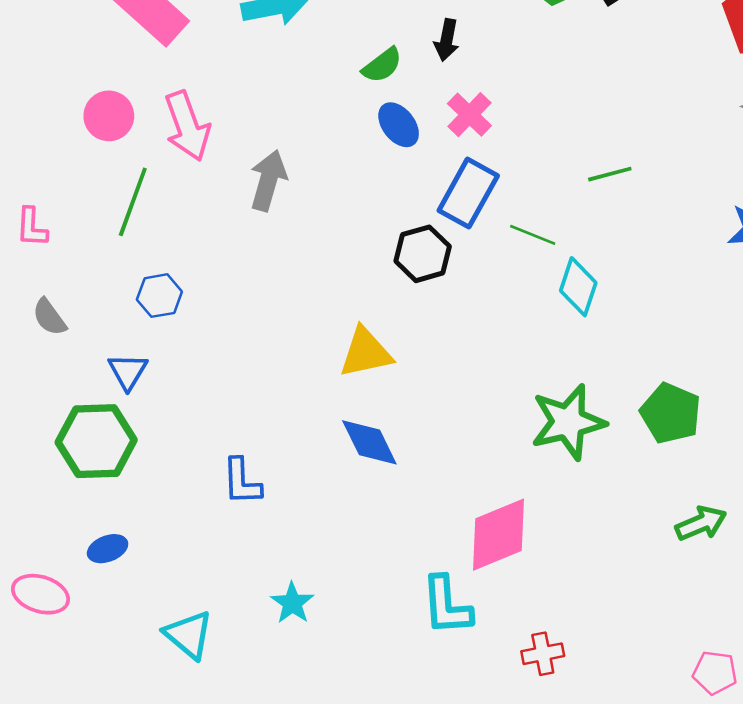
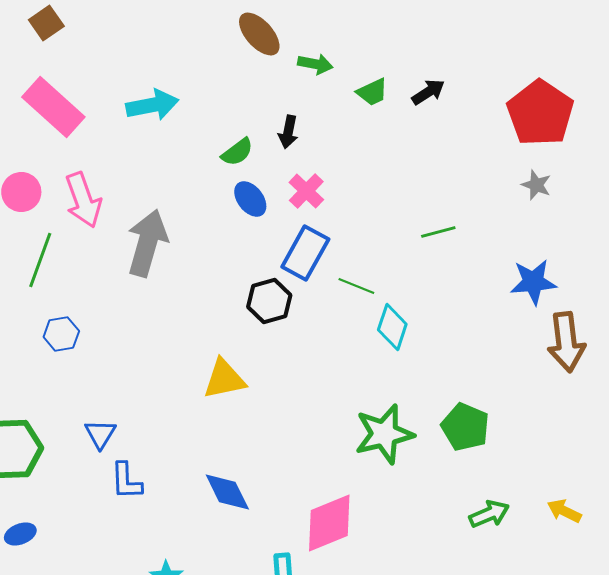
green line: (610, 174) -> (438, 232), moved
gray arrow: (268, 180) -> (147, 243), size x1.4
blue triangle: (128, 371) -> (100, 434), moved
blue diamond: (369, 442) -> (227, 492), moved

